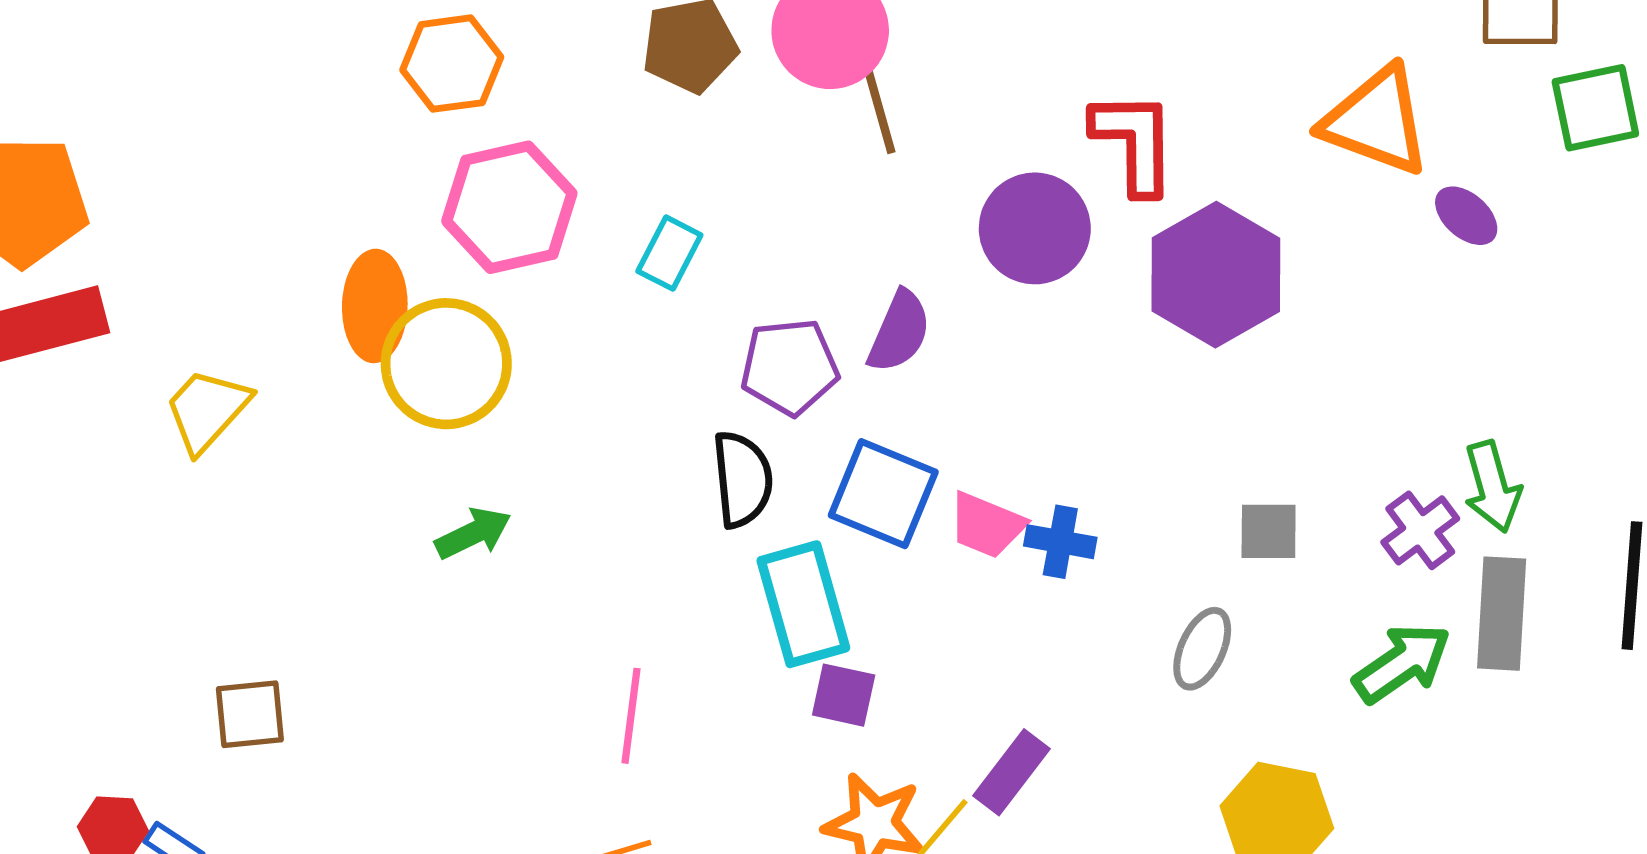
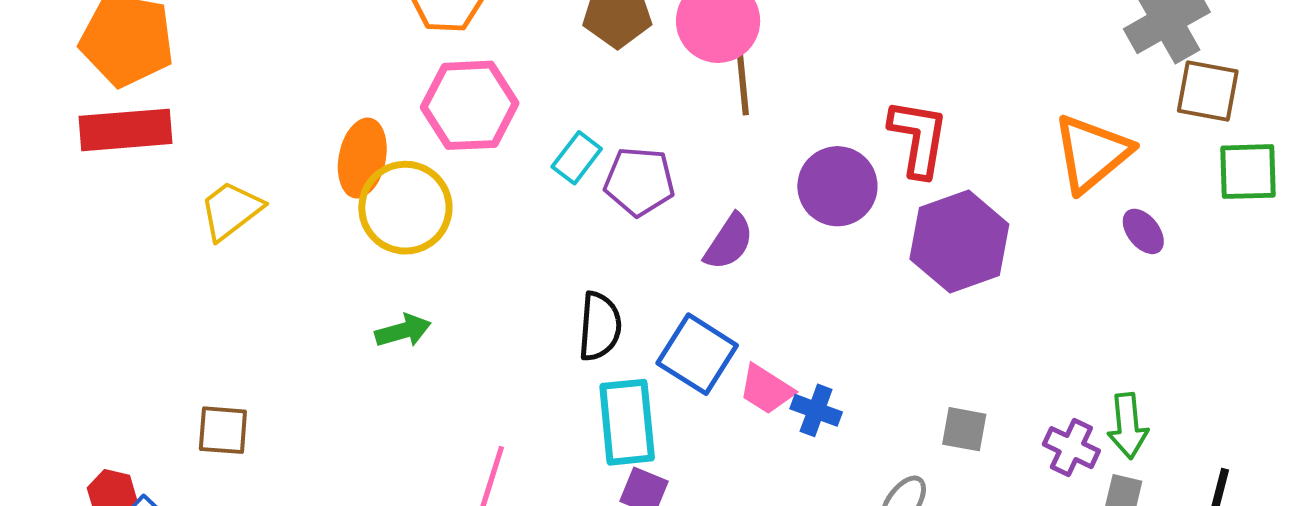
orange triangle: (1376, 121) -> (1092, 153), turned 50
purple pentagon: (790, 367) -> (639, 181), moved
purple cross: (1420, 530) -> (1071, 448), turned -38

